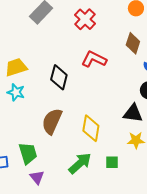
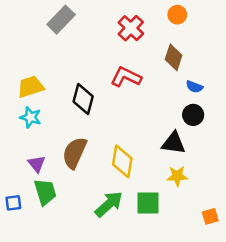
red cross: (85, 19) -> (131, 28), moved
green square: (112, 162) -> (148, 203), size x1.5
purple triangle: (37, 177) -> (37, 164), moved

